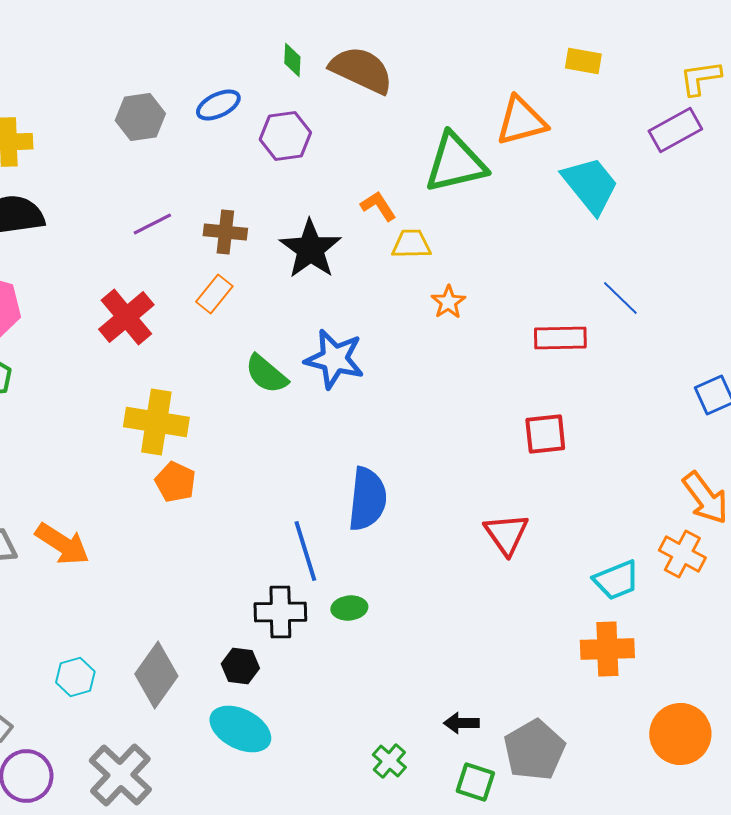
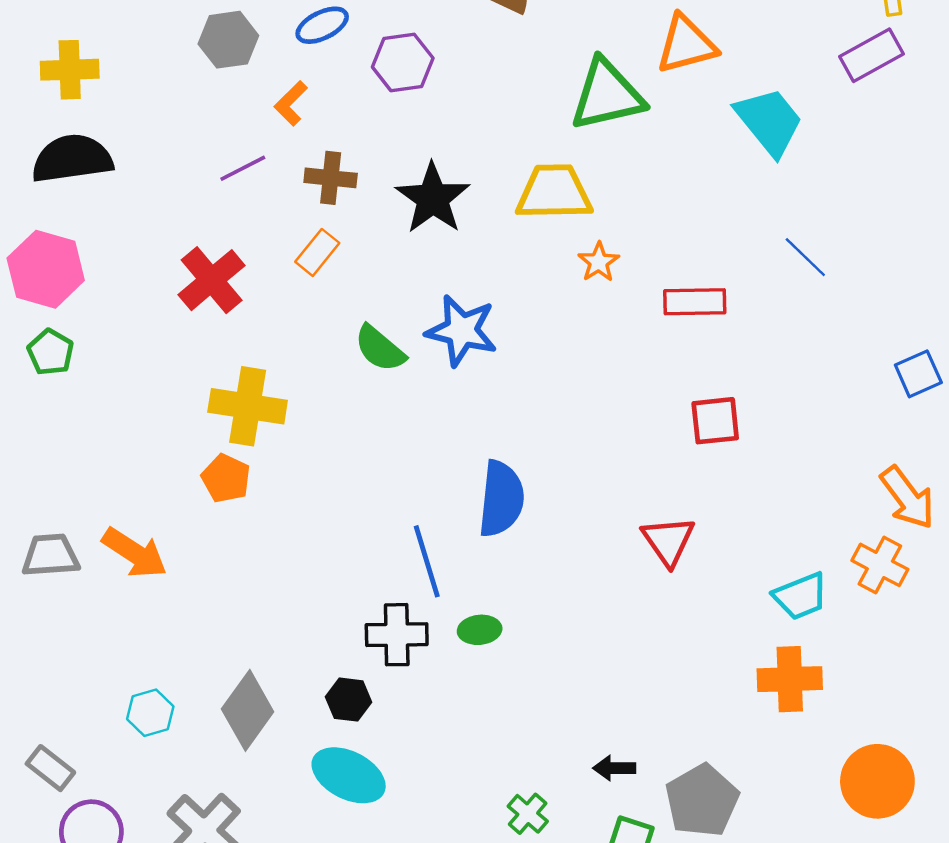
orange L-shape: (378, 206) -> (291, 103), moved, turned -102
yellow trapezoid: (411, 244) -> (554, 192), size x1.6
red rectangle: (560, 338) -> (695, 302), moved
orange pentagon: (175, 482) -> (226, 478), moved

